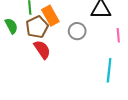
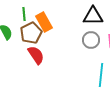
gray circle: (77, 31) -> (91, 40), moved

